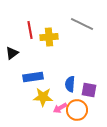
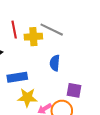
gray line: (82, 24) -> (52, 30), moved
blue semicircle: (70, 84) -> (55, 63), moved

